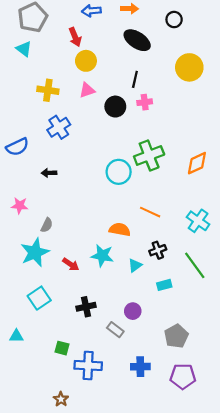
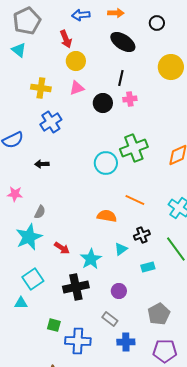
cyan star: (102, 256) -> (91, 259), moved, turned 30
black cross: (86, 307) -> (76, 287), size x1.4
gray rectangle: (115, 330) -> (110, 319), moved
cyan triangle: (16, 336) -> (21, 303), moved

